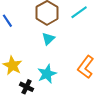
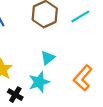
cyan triangle: (48, 39) -> (48, 58), moved

